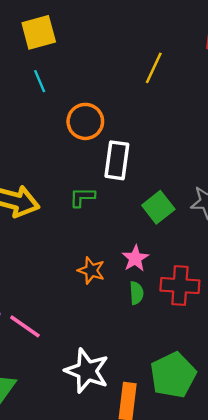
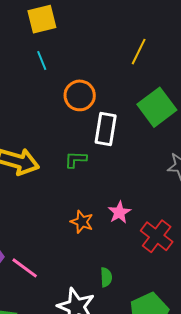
green square: (158, 207) -> (157, 107), moved, size x1.4
red cross: (180, 286) -> (157, 236), turned 32
green semicircle: (136, 293) -> (106, 277), moved

